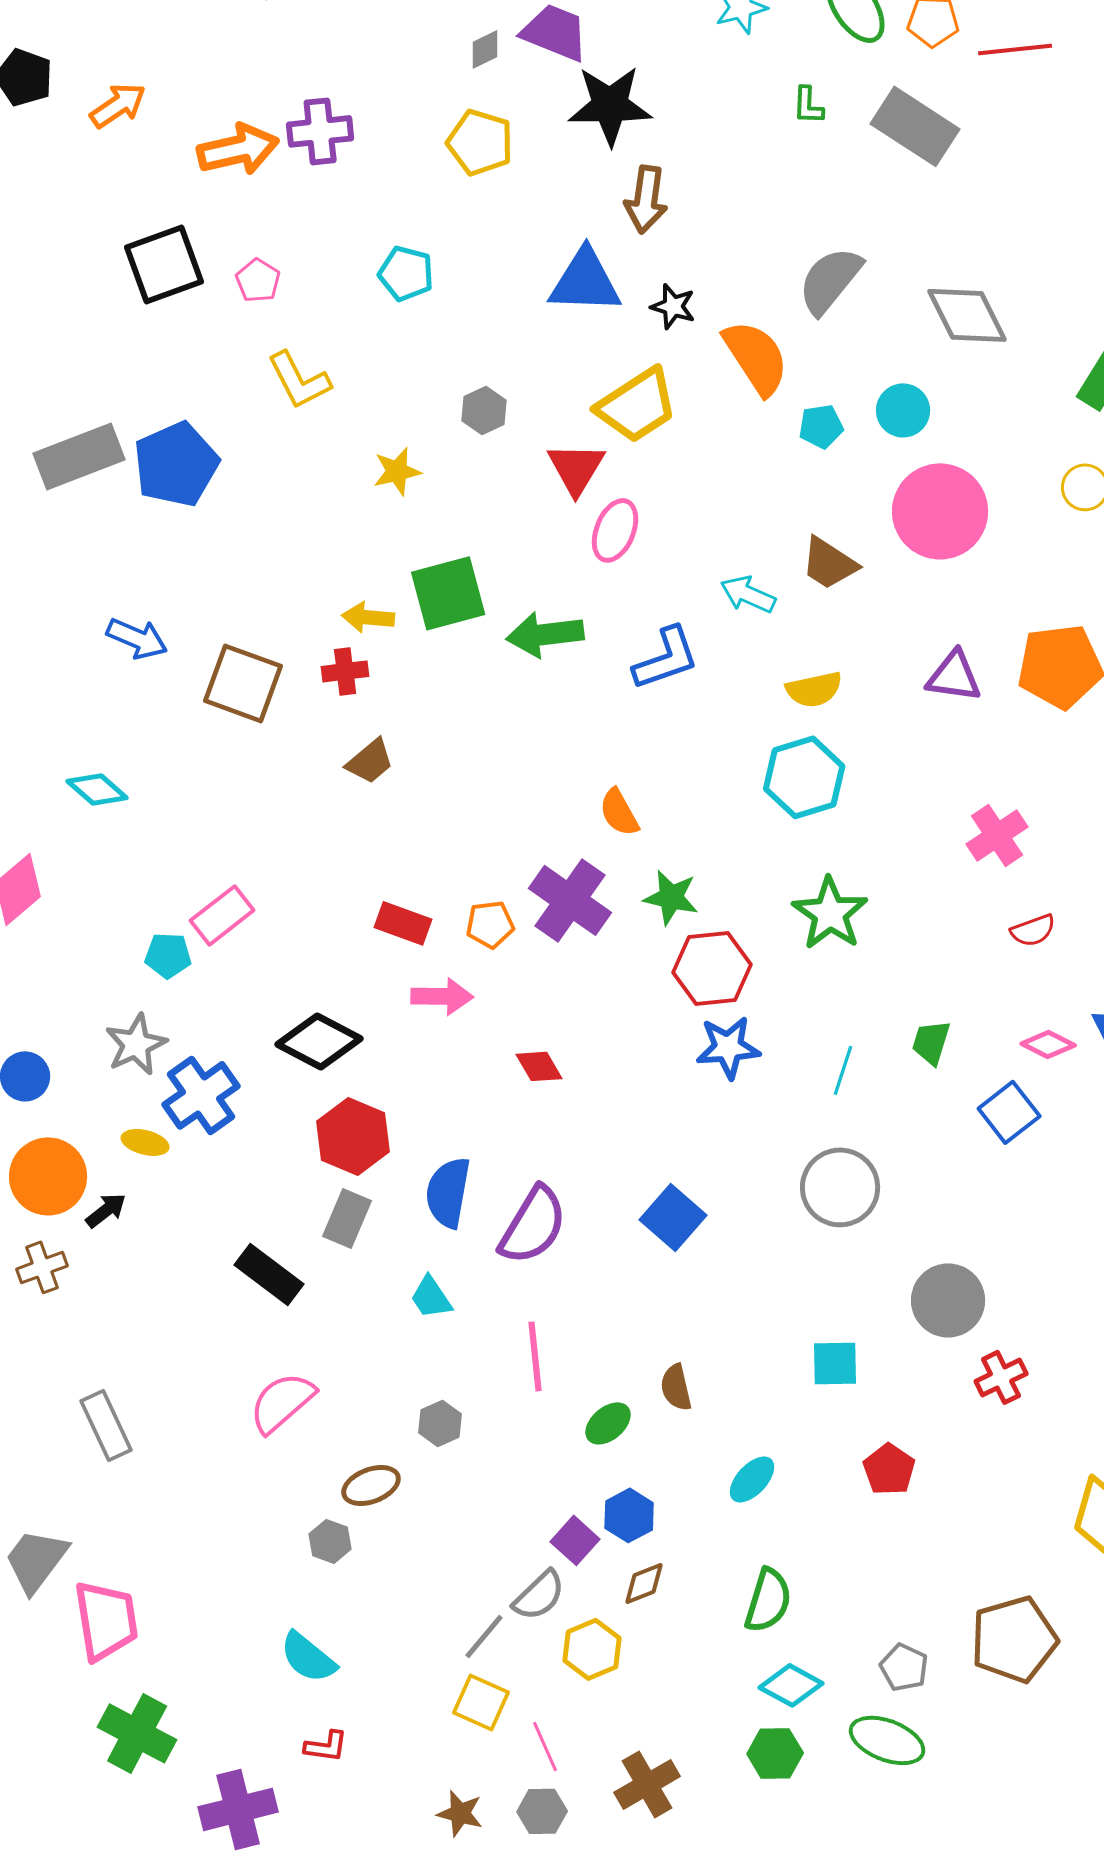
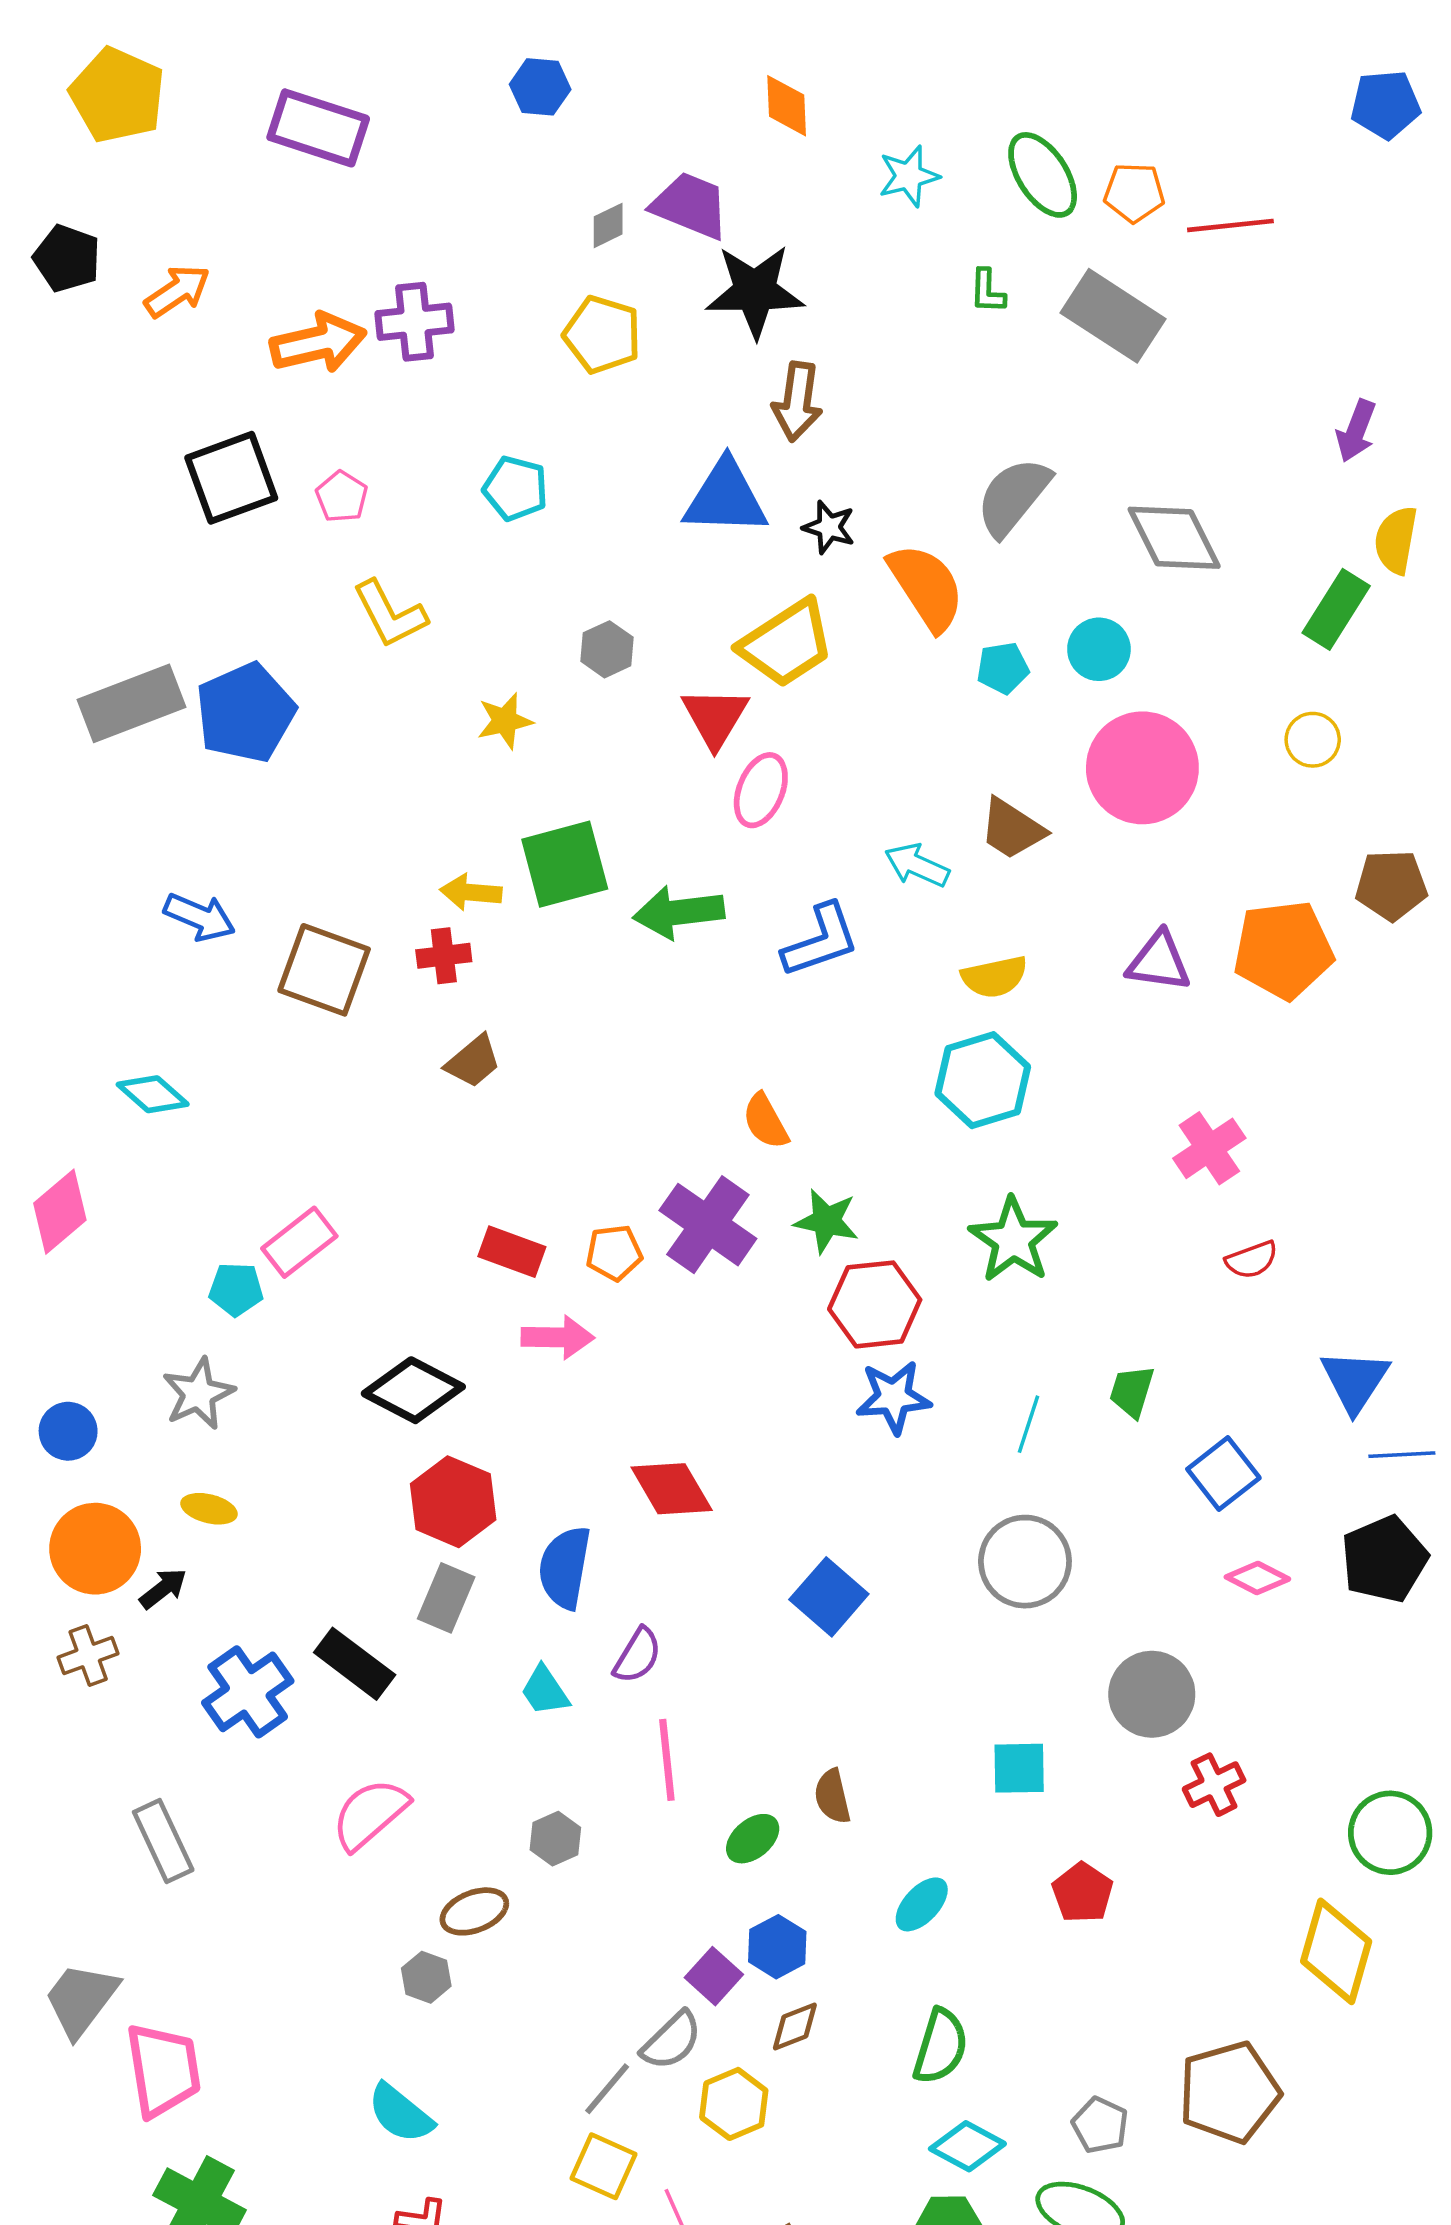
pink diamond: (1048, 1044) -> (1257, 1578), moved
red diamond: (539, 1066) -> (672, 1489), moved, size x1.5
blue cross: (201, 1095) -> (248, 1692), moved
purple semicircle: (533, 1225) -> (638, 1655), moved, size x0.6

